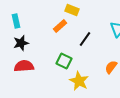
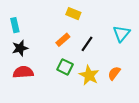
orange rectangle: (60, 26) -> (63, 40), moved
yellow star: (79, 81) -> (89, 75), moved

